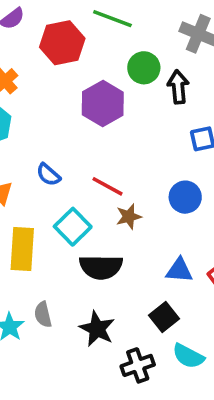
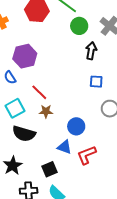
green circle: (144, 68) -> (79, 26), moved
purple hexagon: (103, 104) -> (25, 56), moved
blue circle: (185, 197) -> (76, 126), moved

